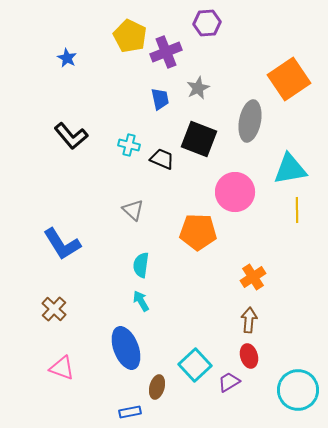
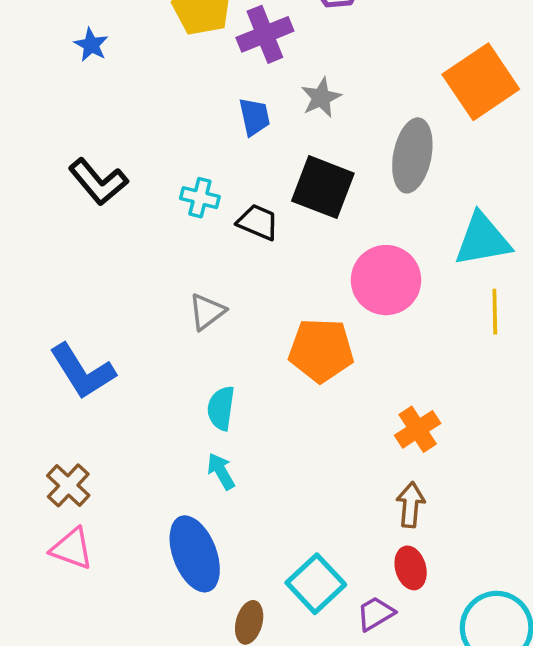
gray triangle: (133, 210) -> (207, 312), turned 40
pink triangle: (62, 368) -> (72, 549), moved

